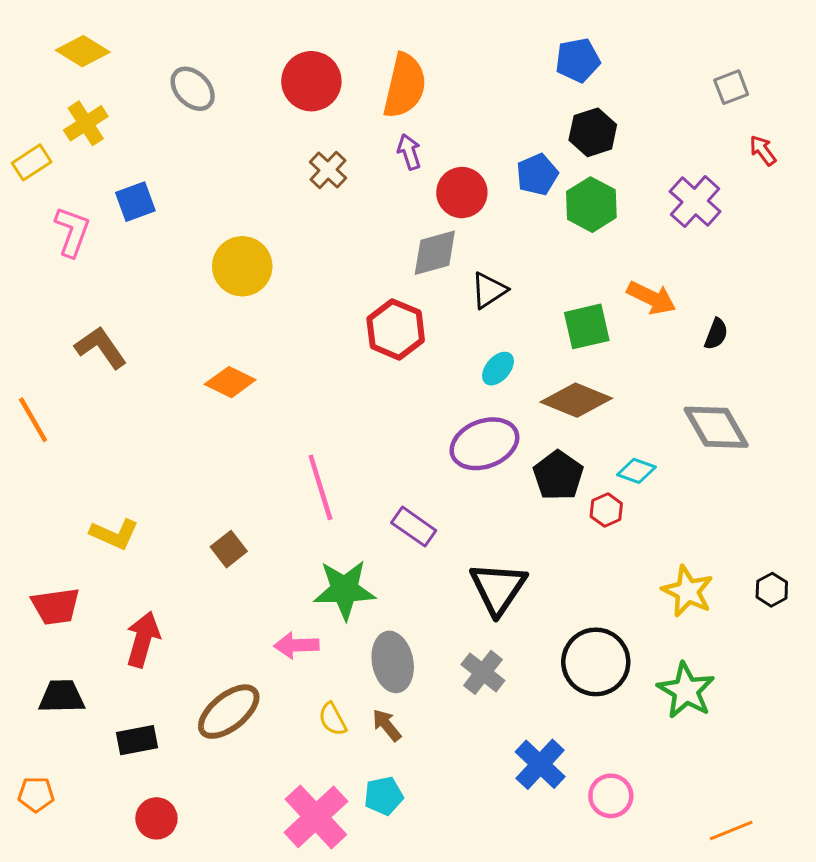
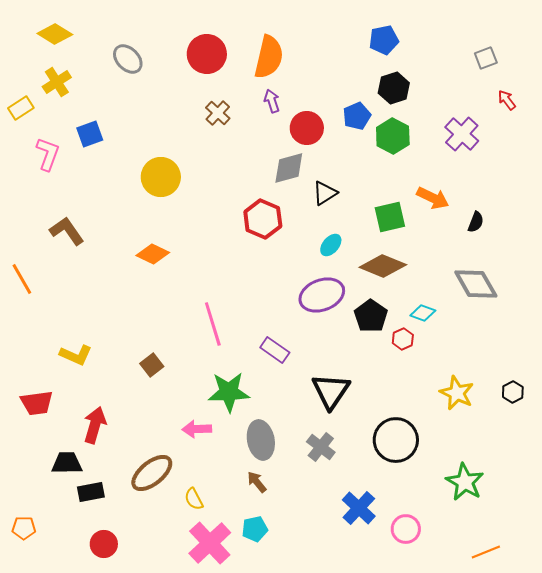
green star: (686, 691) -> (465, 482), moved
black trapezoid: (62, 697) -> (67, 463), moved
yellow semicircle: (332, 719) -> (194, 499), moved

